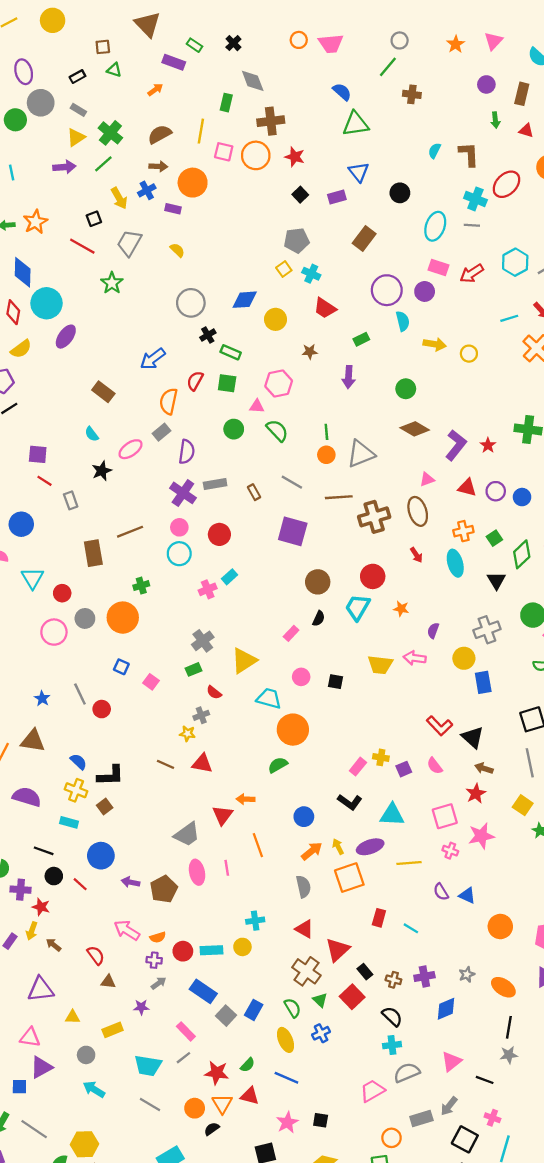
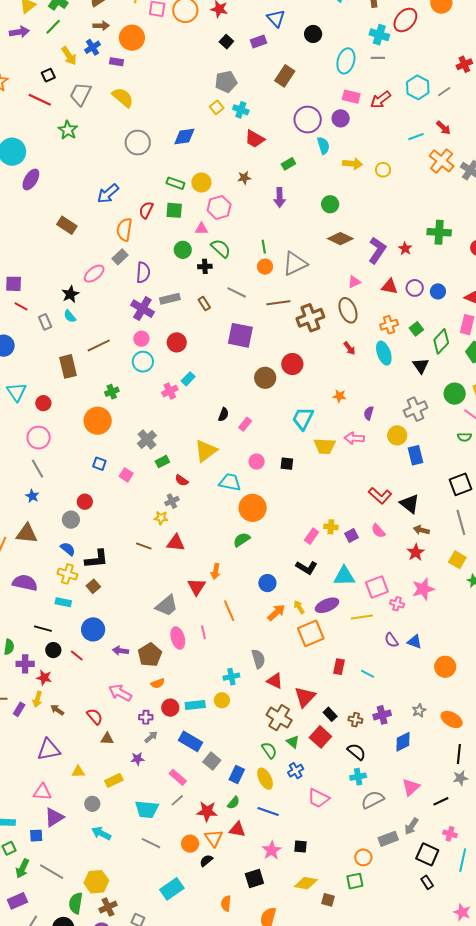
yellow semicircle: (177, 250) -> (123, 97), size x1.6
yellow circle: (276, 319) -> (201, 182), moved
black cross: (208, 335) -> (205, 266), moved, turned 32
cyan semicircle: (92, 434) -> (70, 316), moved
red circle: (373, 576) -> (292, 364), moved
cyan trapezoid: (358, 607) -> (303, 418), moved
gray circle: (85, 618) -> (71, 520), moved
black semicircle: (319, 619) -> (223, 415), moved
gray cross: (203, 641) -> (147, 440), moved
gray line: (80, 694) -> (38, 469), moved
orange arrow: (246, 799) -> (216, 571), turned -77
pink square: (445, 816) -> (377, 587), moved
gray semicircle: (303, 887) -> (258, 659), moved
orange semicircle: (158, 937) -> (158, 683), moved
blue rectangle: (254, 1010) -> (237, 774), moved
black line: (485, 1080) -> (441, 801), turned -42
pink trapezoid: (372, 1091) -> (318, 798), moved, turned -120

